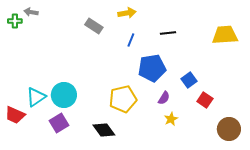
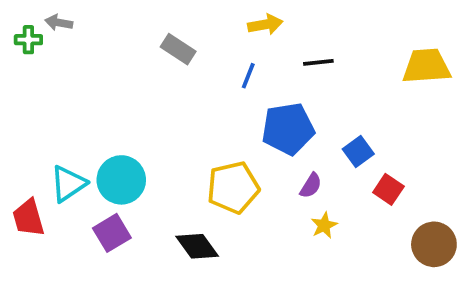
yellow arrow: (127, 13) -> (265, 25), moved
red trapezoid: (15, 115) -> (28, 218), turned 50

